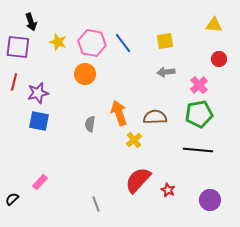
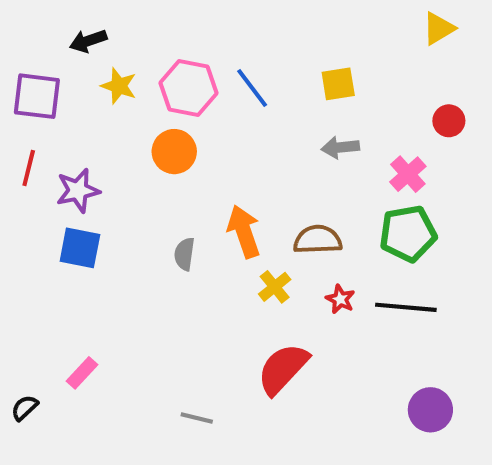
black arrow: (31, 22) -> (88, 41), moved, turned 90
yellow triangle: (214, 25) -> (439, 29), moved, turned -36
red star: (168, 190) -> (340, 299), moved
gray line: (96, 204) -> (197, 418), turned -56

